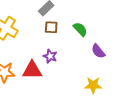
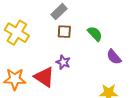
red triangle: (32, 70) -> (44, 77), turned 35

